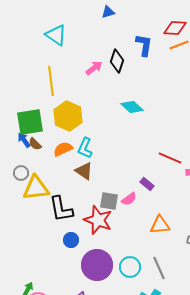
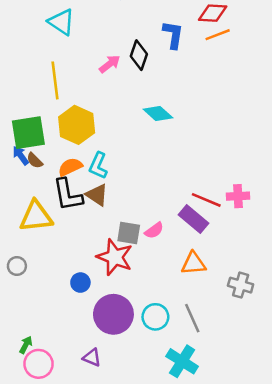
red line: (170, 158) -> (206, 200), moved
gray circle: (21, 173) -> (17, 266), moved
purple rectangle: (147, 184) -> (194, 219), moved, size x1.6
black L-shape: (61, 209) -> (68, 195), moved

